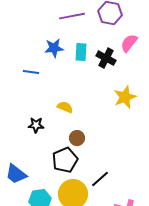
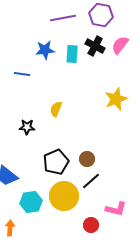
black cross: (106, 58) -> (95, 46), moved
yellow semicircle: (65, 107) -> (56, 109), turned -91
brown circle: (77, 138) -> (87, 159), moved

